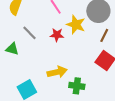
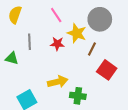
gray line: (29, 33) -> (29, 42), turned 42
brown line: (104, 35) -> (92, 49), moved

